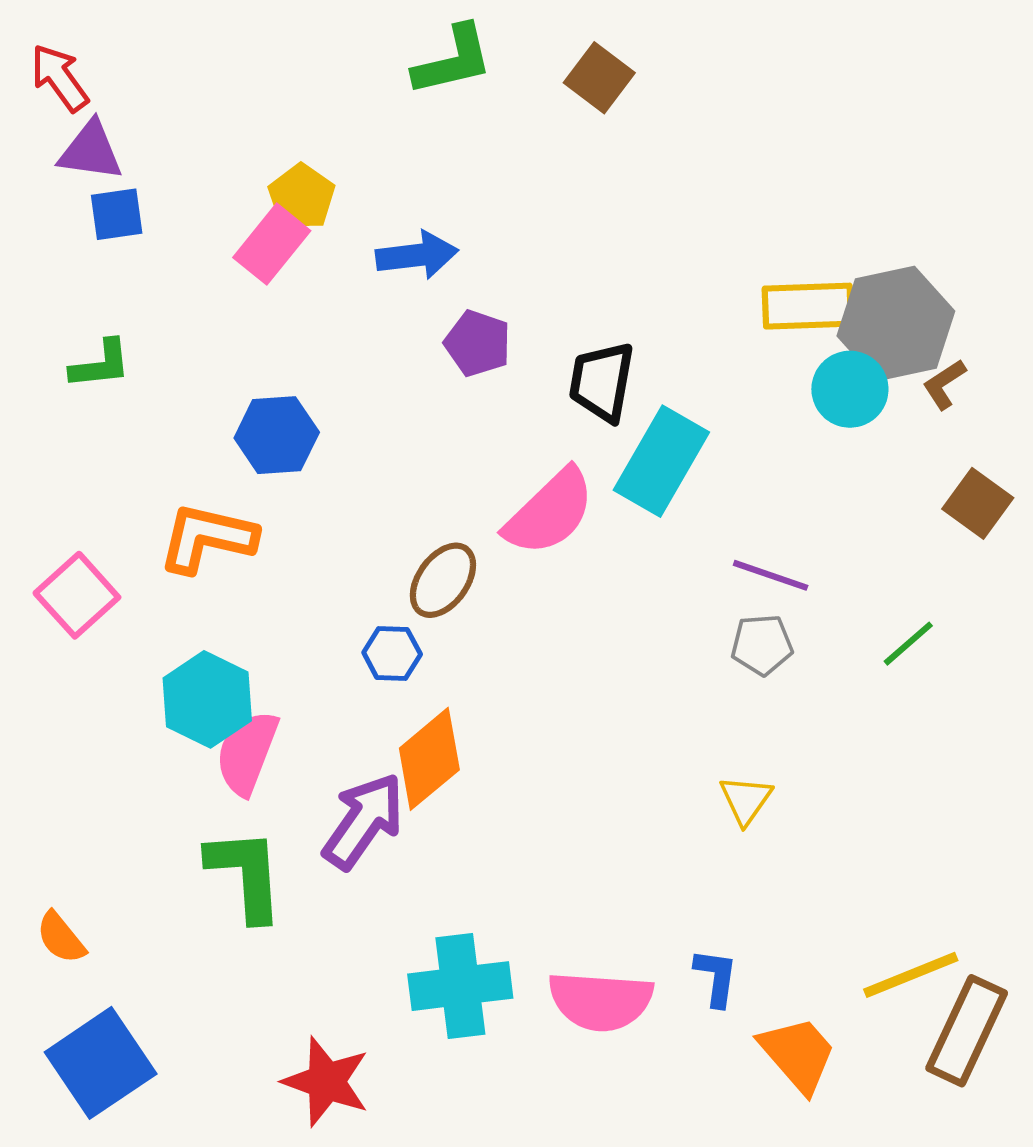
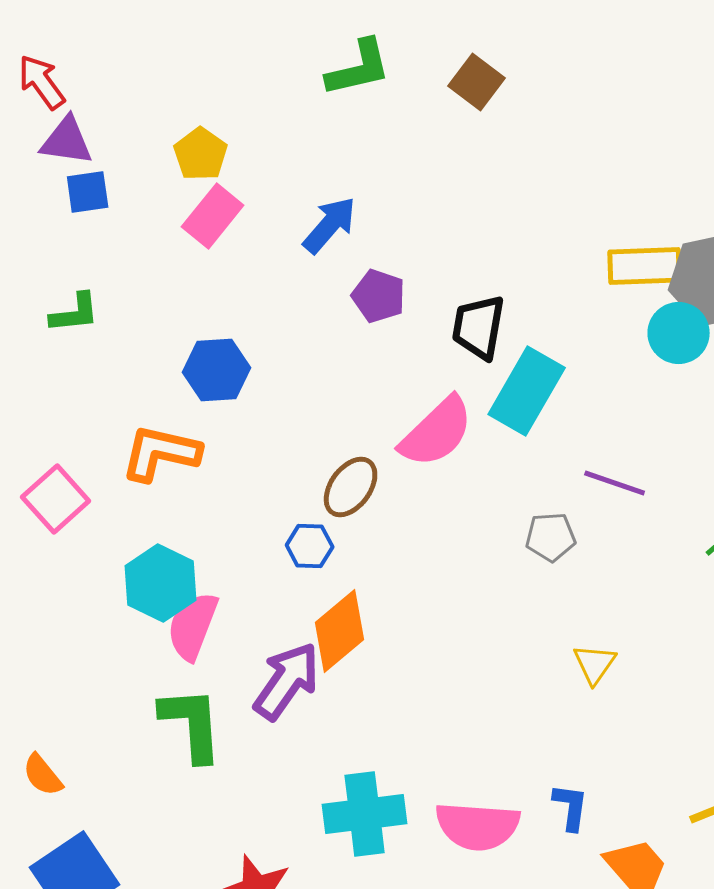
yellow pentagon: (302, 197) -> (201, 154), moved
blue arrow: (417, 255) -> (330, 225), turned -42
gray pentagon: (762, 645) -> (551, 537), moved

